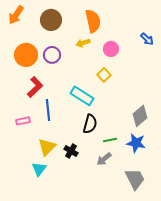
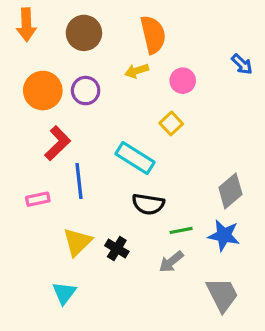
orange arrow: (16, 15) -> (26, 25), turned -36
black semicircle: (90, 124) -> (148, 204), turned 84
cyan triangle: (39, 169) -> (64, 293), moved

